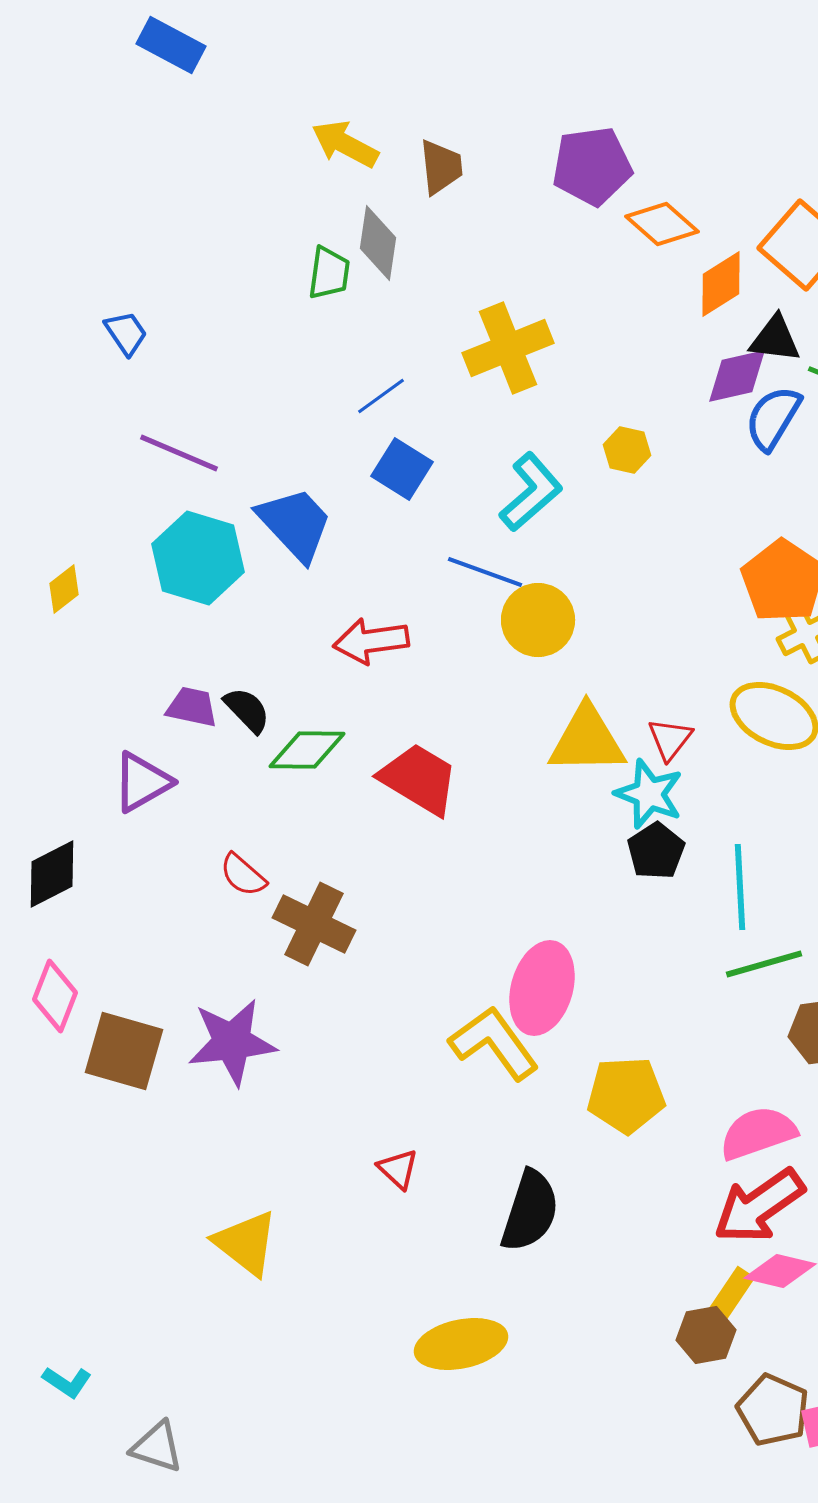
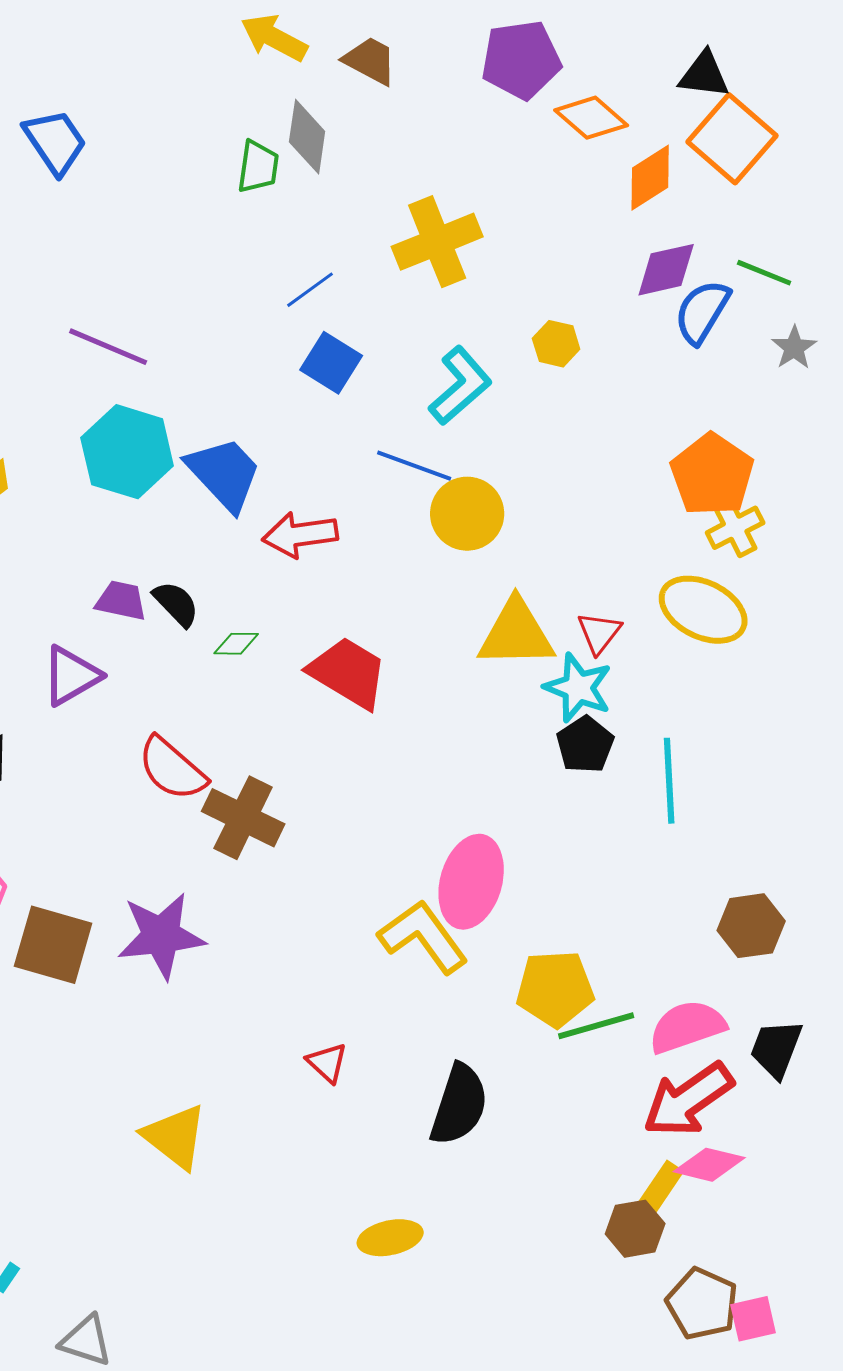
brown trapezoid: (441, 167) -> (370, 61), turned -56
blue trapezoid: (126, 333) -> (55, 142), moved, size x1.5
black triangle: (775, 339) -> (704, 75), moved
blue trapezoid: (295, 524) -> (224, 474), moved
green diamond: (307, 750) -> (236, 644), size x0.6
red semicircle: (243, 875) -> (172, 769), size x1.5
green line: (764, 964) -> (596, 1026), moved
yellow ellipse: (461, 1344) -> (390, 1238), size x0.7

